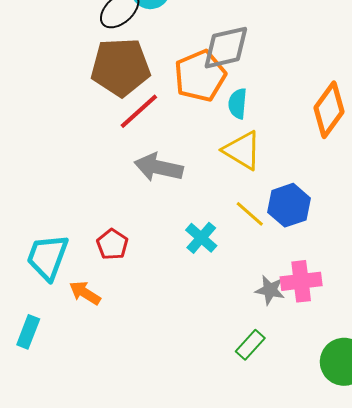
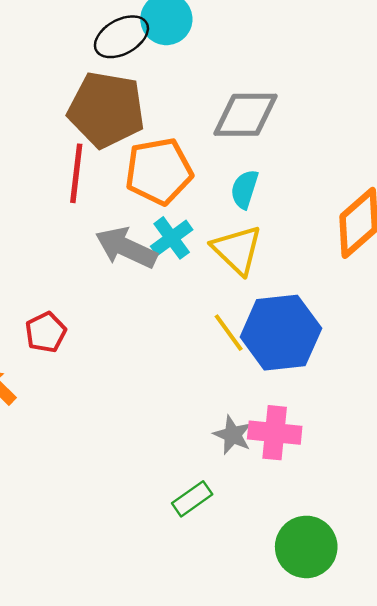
orange pentagon: (200, 76) -> (159, 171), moved
red line: (139, 111) -> (76, 173), moved, turned -54
blue hexagon: (289, 205) -> (281, 333), size x1.4
cyan cross: (201, 238) -> (172, 238), moved

